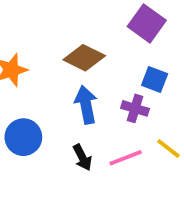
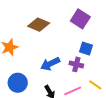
brown diamond: (84, 58) -> (39, 25), moved
blue arrow: (86, 105) -> (50, 64), turned -102

